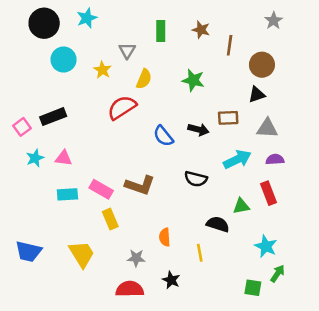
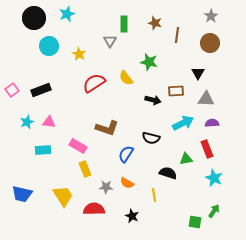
gray triangle: (127, 50) -> (110, 41), moved
brown circle: (262, 65) -> (210, 43), moved
yellow semicircle: (144, 79) -> (126, 78), moved, turned 119
black triangle: (257, 95) -> (198, 73), turned -40
pink square: (22, 127) -> (12, 90), moved
blue semicircle: (163, 136) -> (126, 154), moved, turned 72
brown L-shape: (140, 185) -> (107, 128), moved
cyan rectangle: (67, 194) -> (43, 150), moved
orange semicircle: (165, 237) -> (127, 183), turned -56
cyan star: (266, 246) -> (214, 178), moved
gray star: (136, 258) -> (106, 187), moved
red semicircle: (130, 289) -> (94, 209), moved

